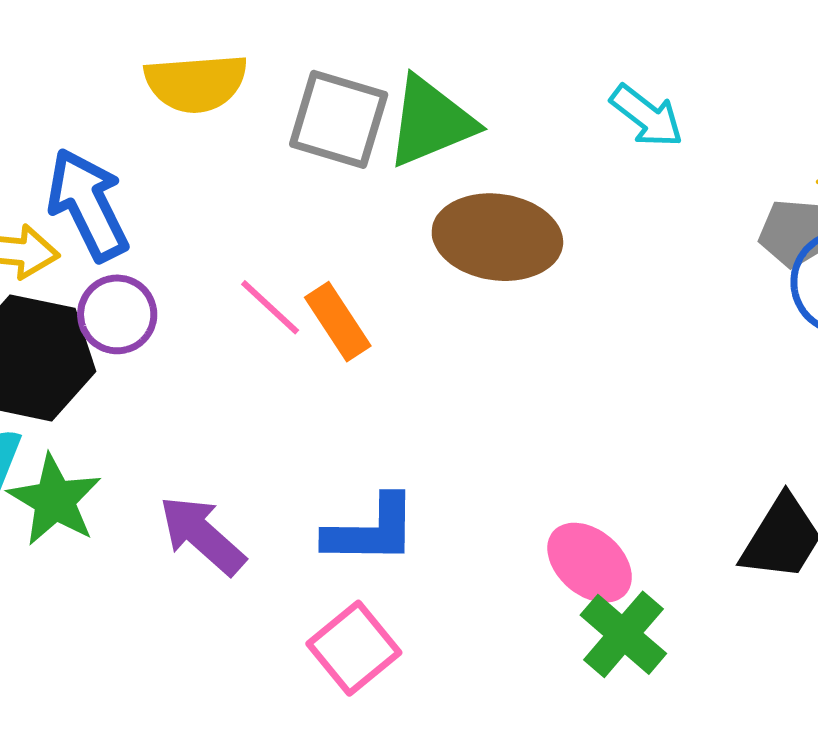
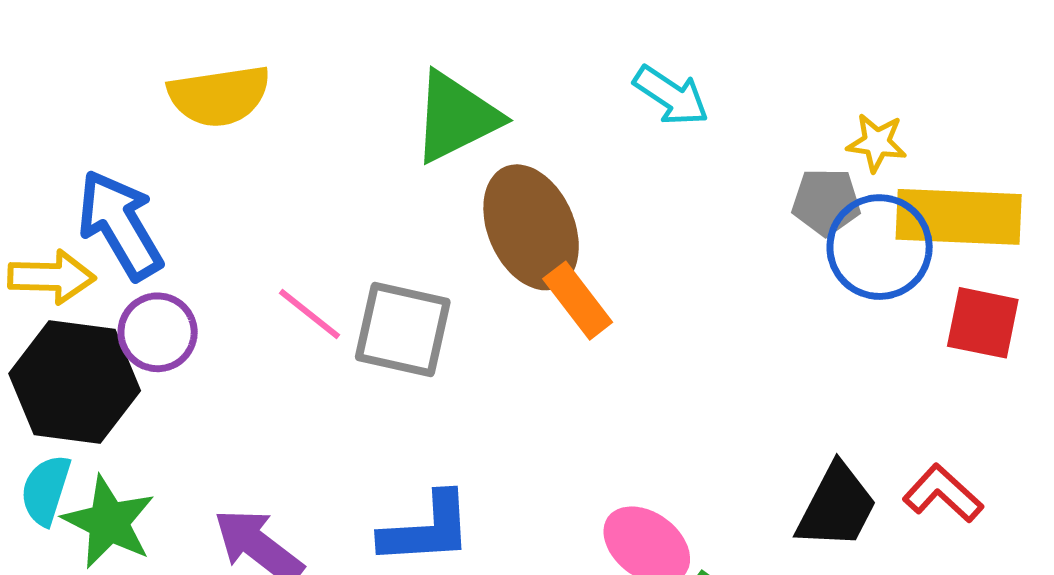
gray square: (339, 119) -> (403, 330), moved
brown ellipse: (497, 237) -> (531, 227), turned 63
orange rectangle: (338, 322) -> (578, 301), moved

